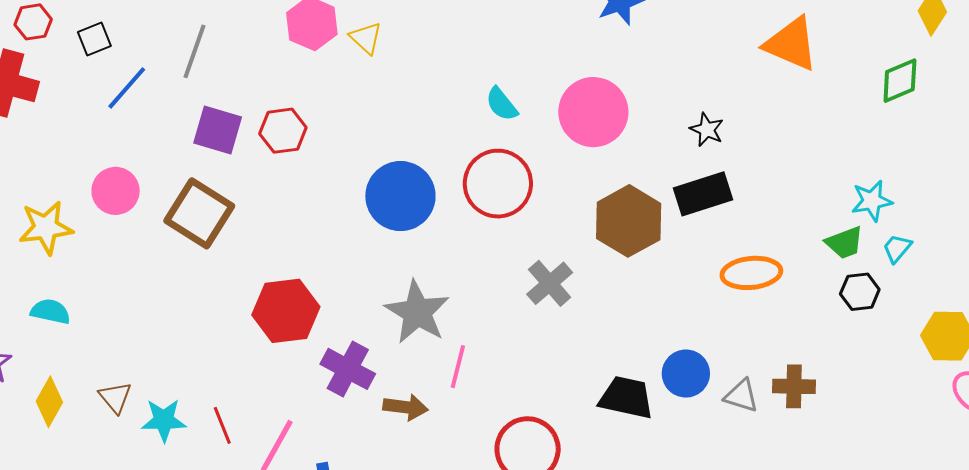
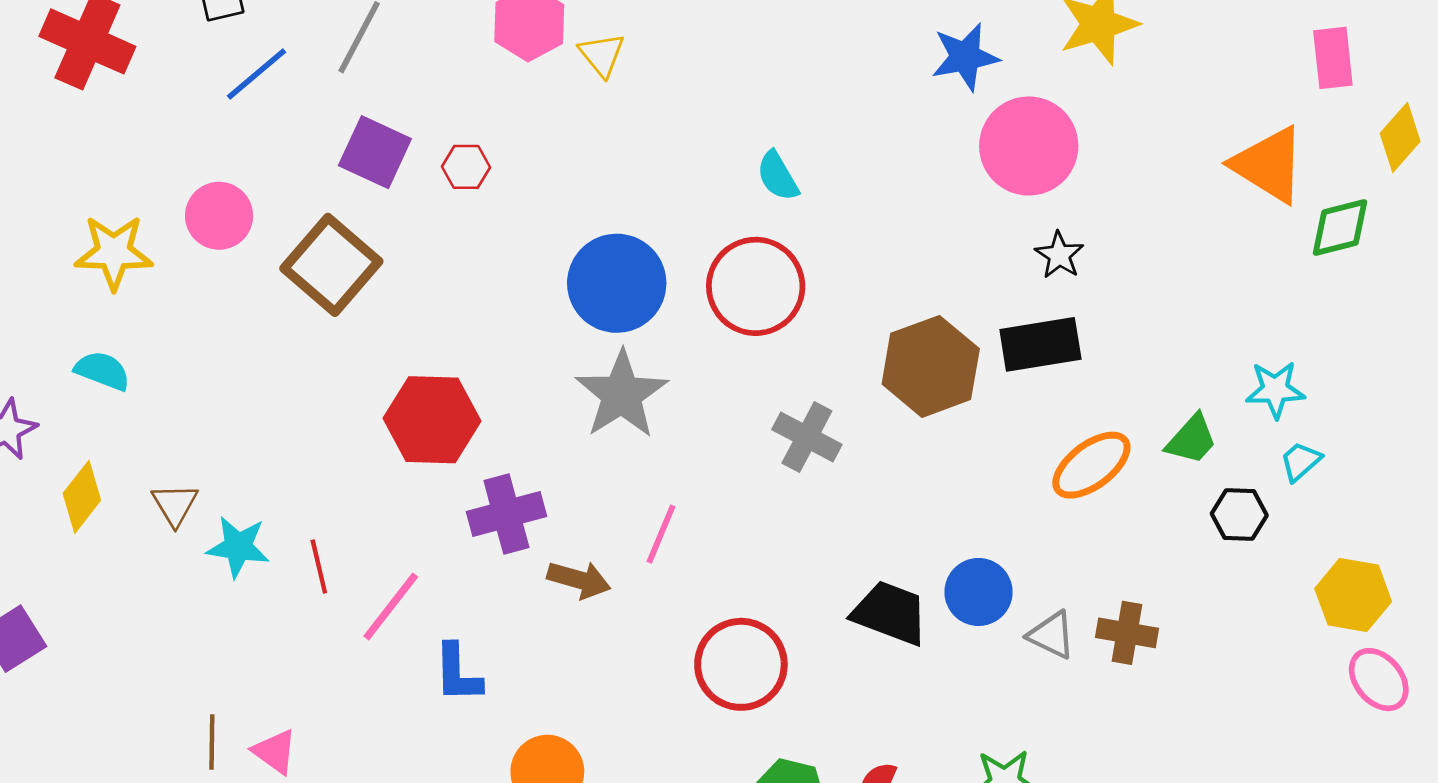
orange triangle: (791, 44) -> (1269, 165), moved
pink circle: (593, 112) -> (1029, 146), moved
red hexagon: (283, 131) -> (466, 167), size x0.7
green trapezoid: (845, 243) -> (1192, 439), moved, turned -36
orange ellipse: (751, 273) -> (1091, 465), turned -40
gray cross: (550, 283) -> (807, 437), turned -30
gray star: (417, 312) -> (622, 394), moved
purple cross: (348, 369) -> (506, 514), turned 38

